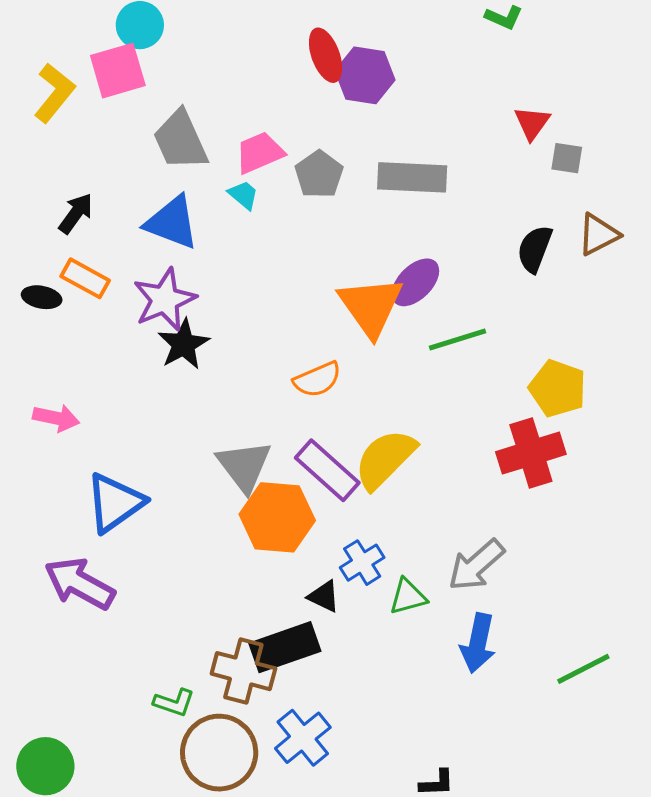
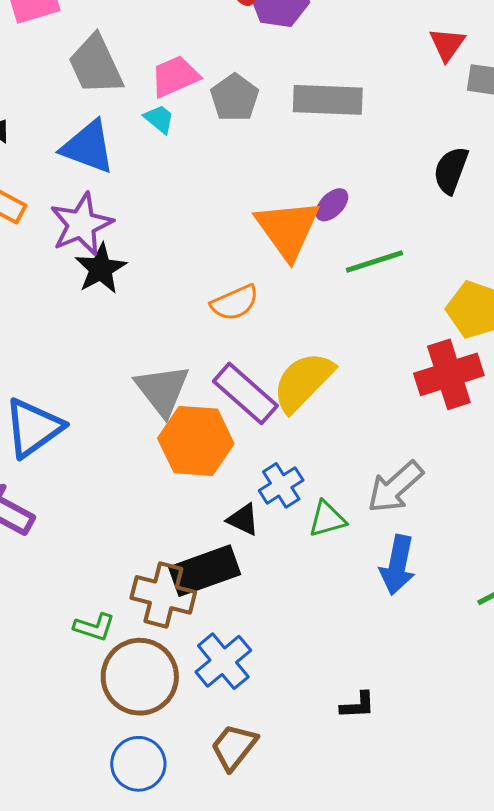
purple ellipse: (415, 282) -> (332, 205), size x0.7

